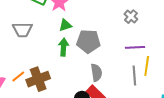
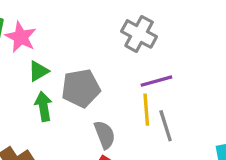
gray cross: (131, 17) -> (139, 34), size x1.5
yellow line: (147, 66) -> (146, 110), moved

